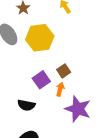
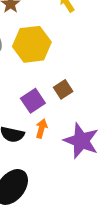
orange arrow: (60, 89) -> (41, 129), moved

